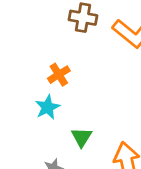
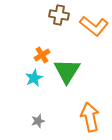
green triangle: (82, 137) -> (67, 71), moved, size x1.8

